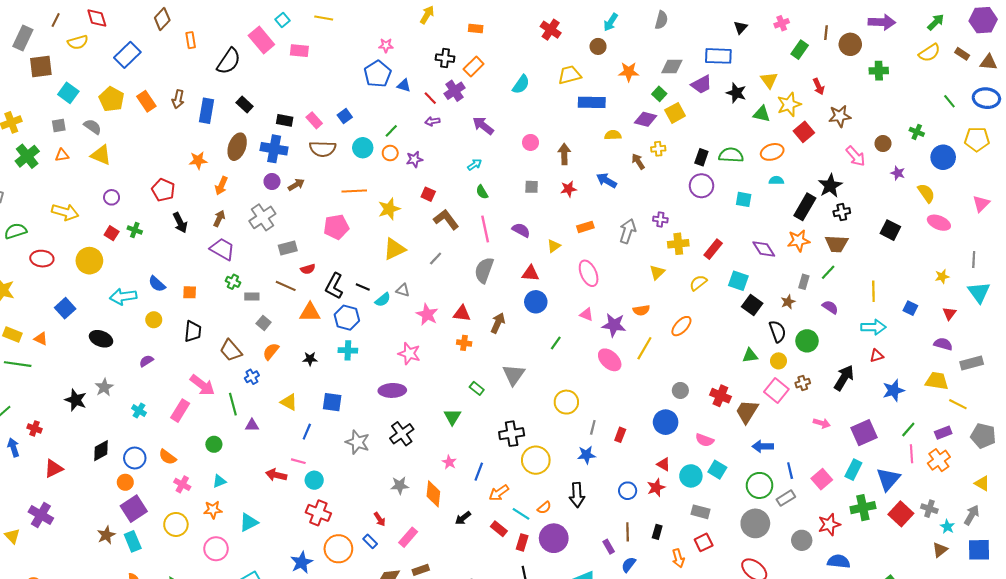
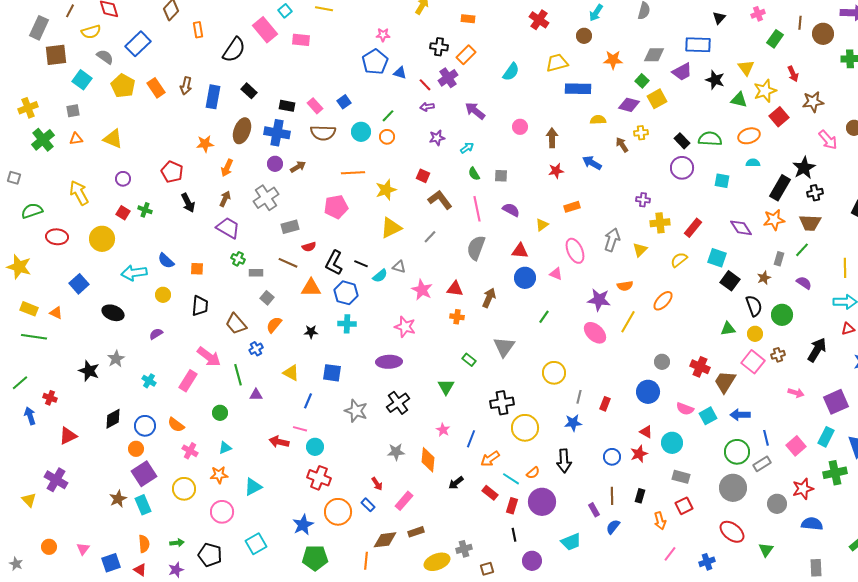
gray semicircle: (93, 127) -> (105, 57), moved
black rectangle: (701, 157) -> (682, 141), turned -63
purple star: (414, 159) -> (437, 138), moved
gray square: (532, 187) -> (501, 176), moved
yellow arrow: (65, 212) -> (79, 193), turned -135
gray arrow: (628, 231) -> (612, 240), moved
pink triangle: (586, 314) -> (556, 274), moved
cyan square: (717, 470) -> (708, 416), moved, turned 30

